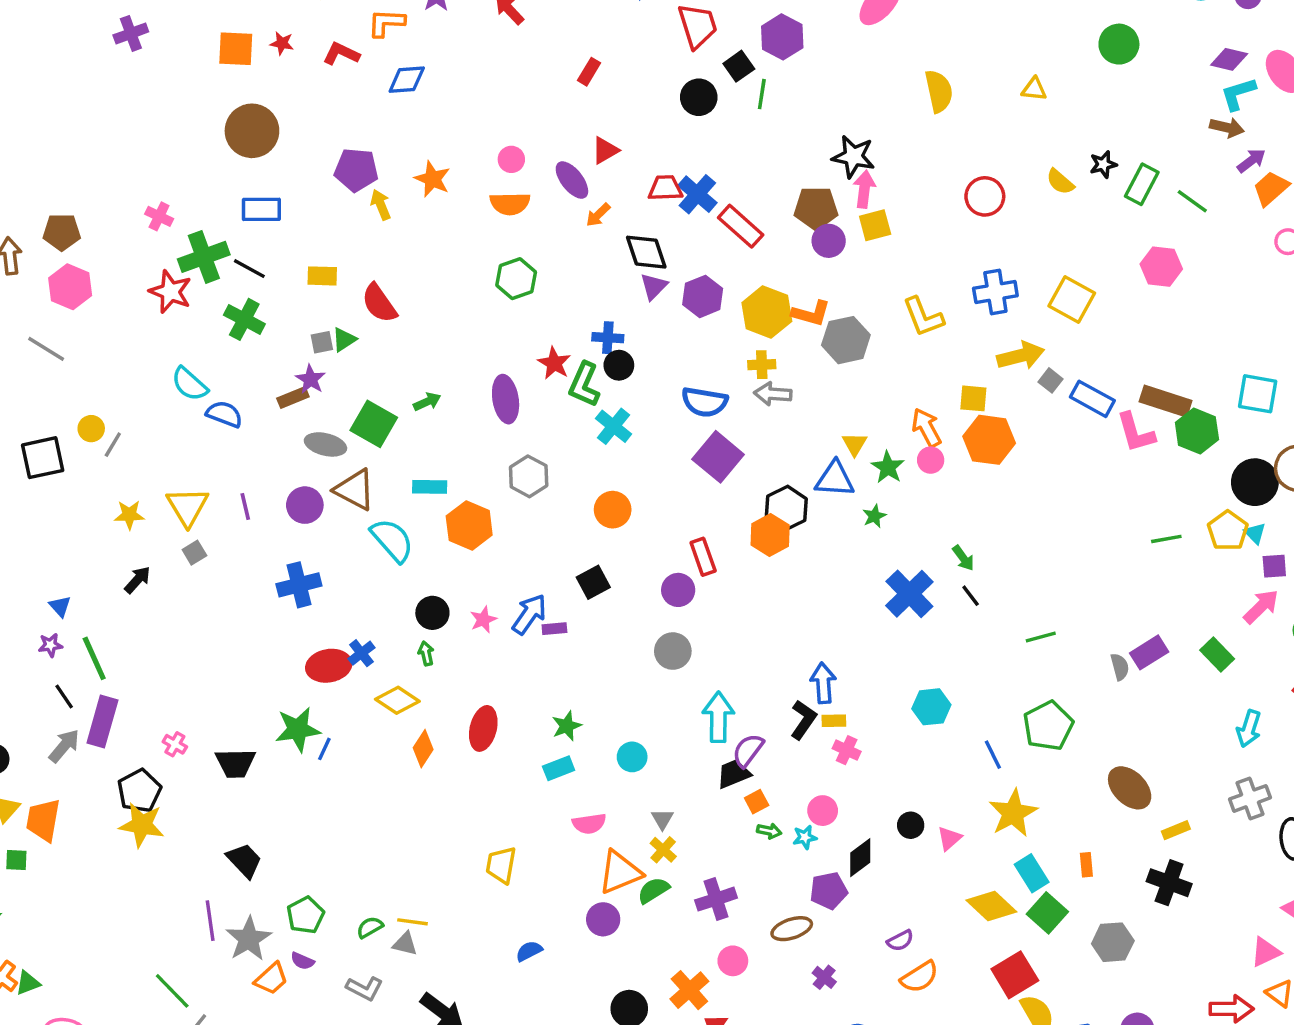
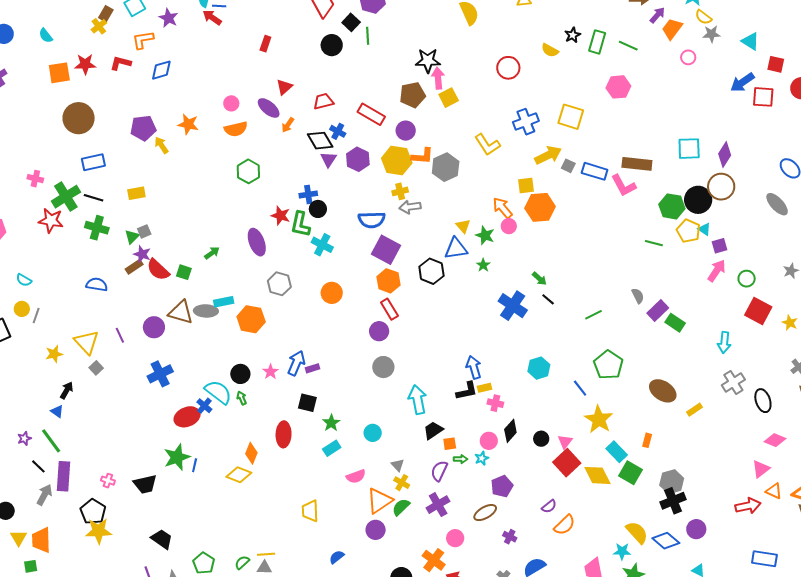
red star: (282, 43) -> (85, 64), size x1.5
blue cross: (697, 194) -> (338, 131), moved, size x0.7
purple circle: (829, 241) -> (406, 131), moved
red semicircle: (379, 303) -> (158, 270), moved
green triangle: (344, 340) -> (132, 237), moved
cyan semicircle: (190, 384) -> (24, 280), moved, size x0.7
green square: (374, 424) -> (184, 272), size x0.6
green hexagon: (1197, 431) -> (672, 206), moved
gray ellipse: (325, 444) -> (206, 311), moved
orange hexagon: (770, 535) -> (388, 281), moved
green line: (1166, 539) -> (654, 243), turned 36
cyan semicircle: (392, 540) -> (218, 392), moved
black square: (593, 582) -> (307, 403), moved, turned -36
blue triangle: (60, 606) -> (57, 411), moved
green rectangle: (1217, 655) -> (675, 323), moved
gray semicircle: (1120, 667) -> (638, 296), moved
yellow diamond: (397, 700) -> (239, 475), moved
black L-shape: (803, 720) -> (467, 391), turned 55
purple semicircle: (748, 750) -> (439, 471), moved
orange square: (757, 802) -> (450, 444), turned 32
black diamond: (860, 858) -> (510, 431), moved
orange rectangle: (1086, 865) -> (647, 440), turned 32
black cross: (1169, 883) -> (673, 501), moved, turned -30
yellow diamond: (991, 906) -> (597, 475), turned 32
red square: (1015, 975) -> (567, 463), moved

